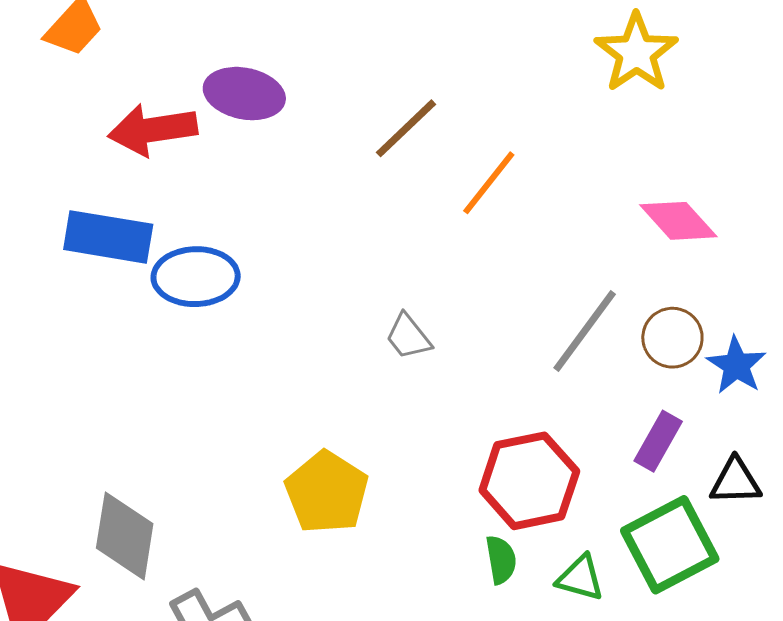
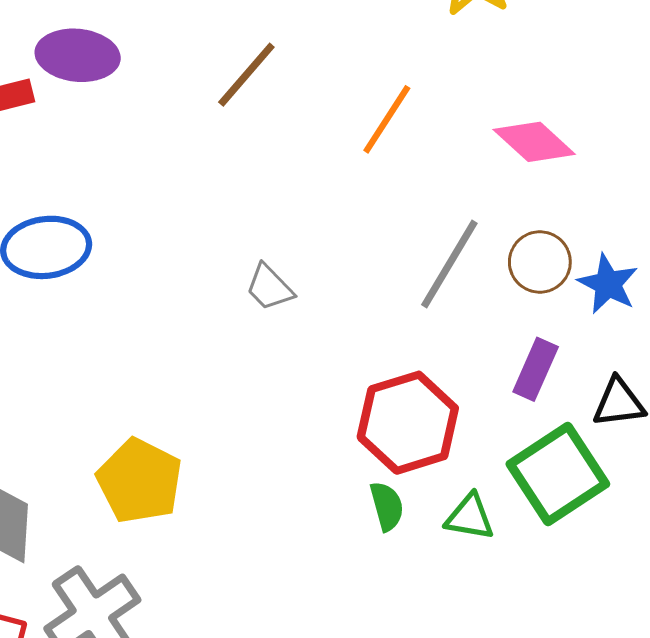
orange line: (489, 183) -> (387, 119), moved
yellow pentagon: (327, 492) -> (139, 481), moved

